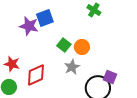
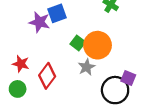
orange circle: (82, 47) -> (98, 45), size x1.6
red diamond: (36, 75) -> (47, 76), turned -30

